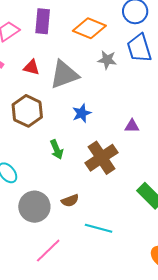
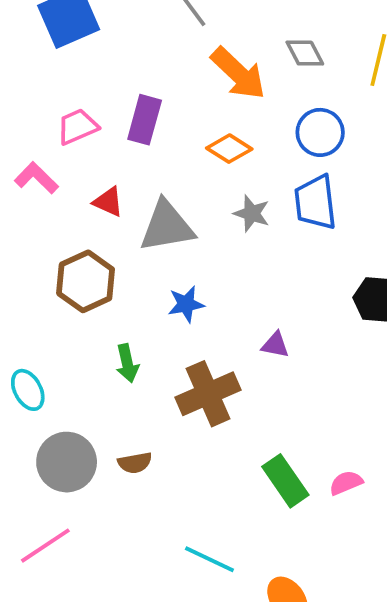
orange diamond: (89, 28) -> (229, 149), size x0.7
cyan line: (99, 228) -> (209, 559), moved
pink line: (48, 251) -> (45, 546), moved

